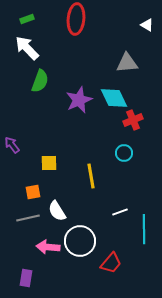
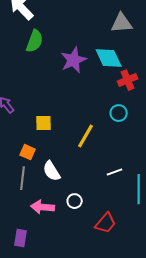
yellow line: (91, 176) -> (86, 136), turned 40
orange square: (33, 192) -> (28, 152), turned 35
gray line: (28, 218) -> (23, 178), turned -70
white circle: (80, 241) -> (75, 201), size x0.5

